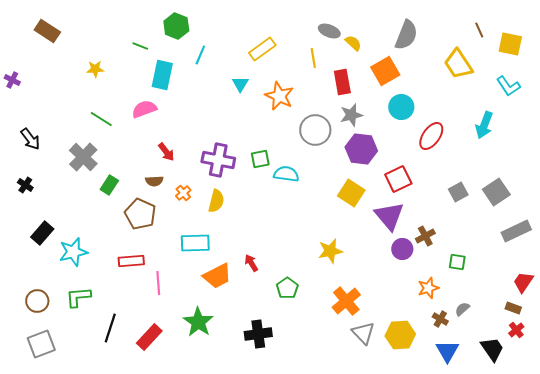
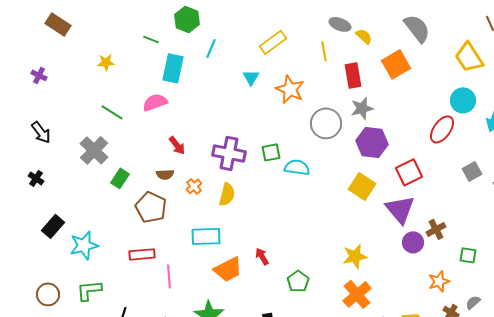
gray semicircle: (406, 35) -> (417, 28), turned -60
purple cross: (12, 80) -> (39, 75), moved
cyan circle: (401, 107) -> (463, 100), moved
gray square: (458, 192) -> (472, 171), moved
yellow star: (330, 251) -> (355, 256), moved

